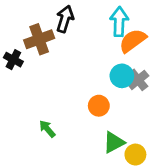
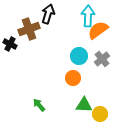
cyan circle: (122, 76) -> (79, 56), moved
green arrow: (47, 129) -> (39, 105), moved
green triangle: (114, 142) -> (84, 105), turned 30

